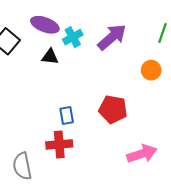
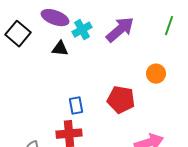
orange circle: (151, 70) -> (156, 74), moved

